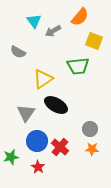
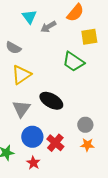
yellow square: (94, 41) -> (89, 37), turned -30
green trapezoid: (78, 66) -> (73, 62), turned 40
yellow triangle: (43, 79) -> (21, 75), moved

